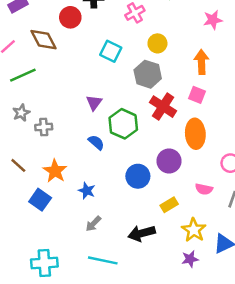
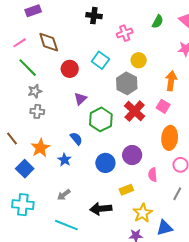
red circle: (70, 17) -> (70, 69), moved
green line: (23, 75) -> (28, 68), turned 60
gray star: (21, 113) -> (35, 91), moved
orange ellipse: (195, 134) -> (170, 138), moved
blue semicircle: (96, 142) -> (76, 139), moved
pink semicircle: (204, 189) -> (153, 175), moved, turned 64
blue star: (87, 191) -> (65, 160), moved
cyan cross: (44, 263) -> (23, 205), moved

